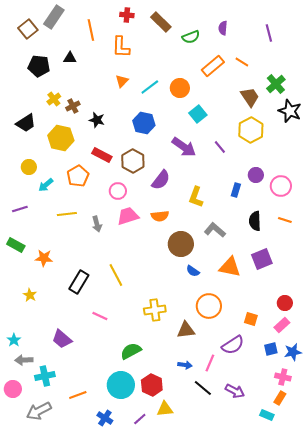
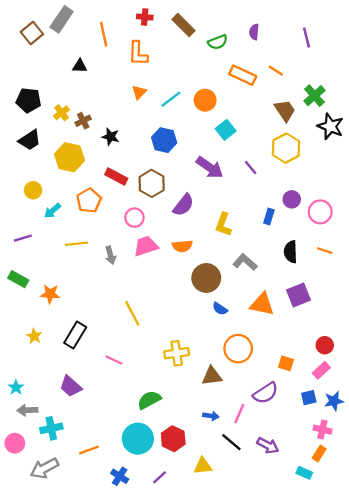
black pentagon: (39, 66) -> (28, 100), moved
orange rectangle: (213, 66) -> (243, 75), turned 65
black rectangle: (79, 282) -> (75, 335), moved
yellow triangle: (165, 409) -> (203, 466), moved

